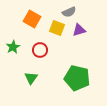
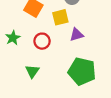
yellow square: (57, 28) -> (60, 17), turned -35
purple triangle: (79, 30) -> (77, 35), moved

